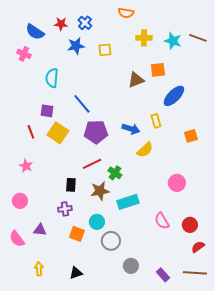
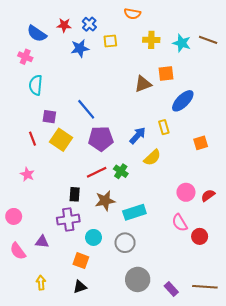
yellow square: (105, 50) -> (110, 41), moved
cyan semicircle: (52, 78) -> (36, 85), moved
blue arrow: (131, 129) -> (138, 136), turned -66
green cross: (115, 173) -> (121, 171), moved
pink circle: (20, 201) -> (14, 216), moved
purple cross: (65, 209) -> (68, 220), size x1.5
pink semicircle: (162, 221) -> (180, 223), moved
cyan circle: (97, 222) -> (94, 237), moved
orange square: (77, 234) -> (81, 261), moved
gray circle: (111, 241) -> (125, 243), moved
red semicircle: (198, 247) -> (208, 195), moved
gray circle: (131, 266) -> (138, 279), size x1.5

